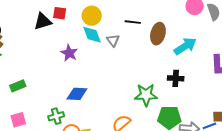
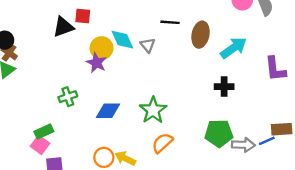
yellow circle: (92, 16) -> (102, 48), moved
green rectangle: (18, 86) -> (44, 132), moved
green star: (146, 95) -> (153, 110), moved, turned -30
green cross: (56, 116) -> (68, 97), moved
pink square: (18, 120) -> (40, 145), turned -35

